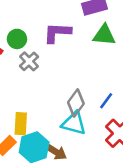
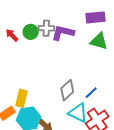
gray cross: (29, 61) -> (46, 28), moved, turned 35
cyan triangle: (74, 123) -> (78, 113), moved

